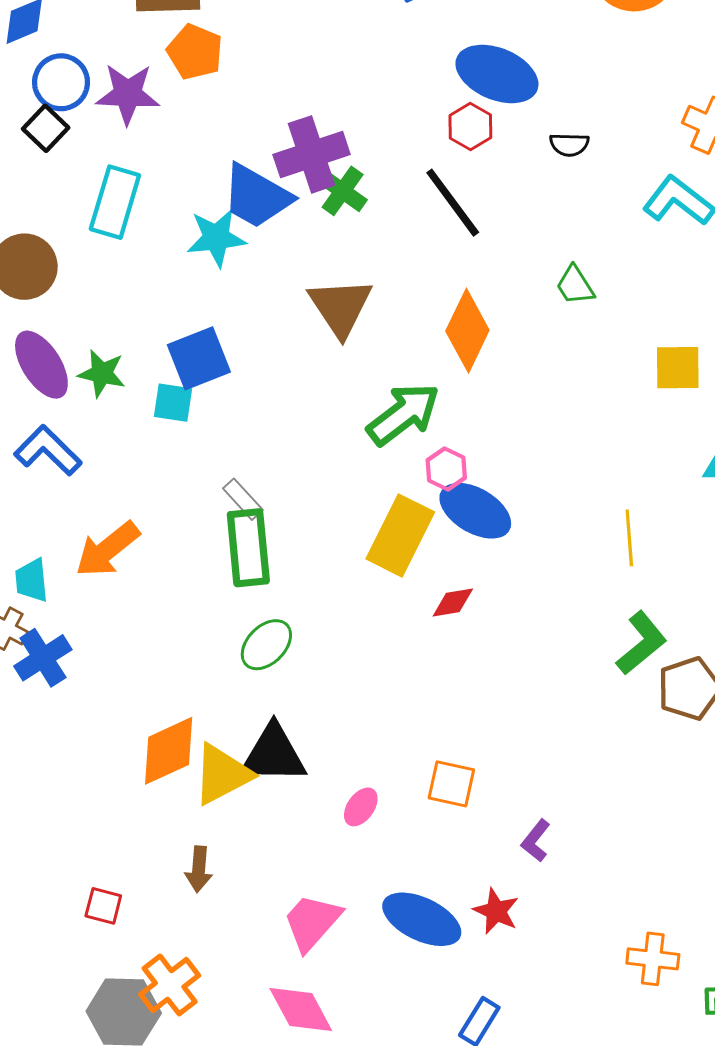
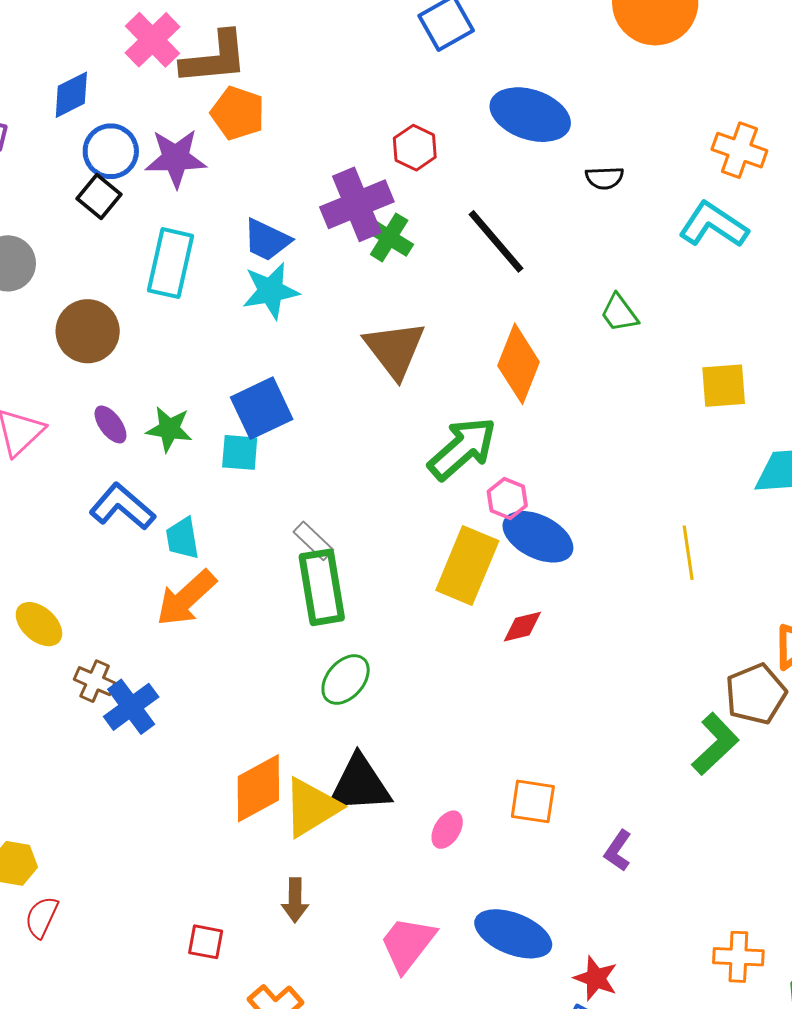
red hexagon: (470, 126) -> (415, 148), moved
blue trapezoid: (257, 196) -> (267, 240), moved, size x0.7
purple ellipse: (41, 365) -> (110, 424), size x0.6
cyan trapezoid: (32, 580) -> (183, 538), moved
green L-shape: (641, 643) -> (715, 744), moved
red star: (496, 911) -> (596, 978), moved

